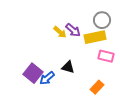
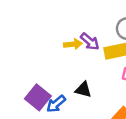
yellow arrow: (60, 32) -> (73, 44), turned -48

